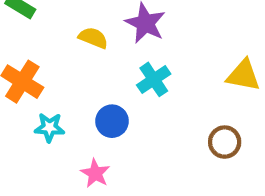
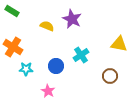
cyan cross: (154, 79) -> (81, 55), moved

